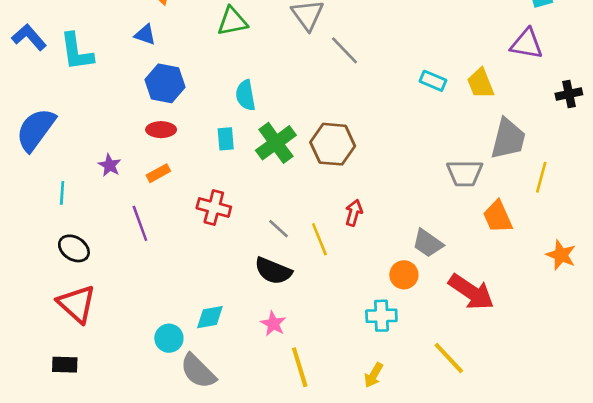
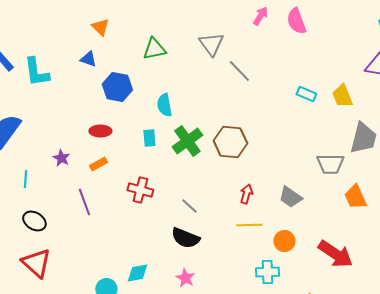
blue hexagon: (165, 83) -> (117, 87), moved
yellow line: (319, 239) -> (249, 225), moved, turned -70
gray trapezoid: (428, 243) -> (290, 197), moved

